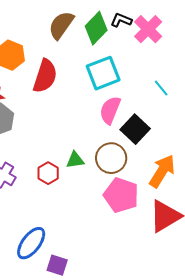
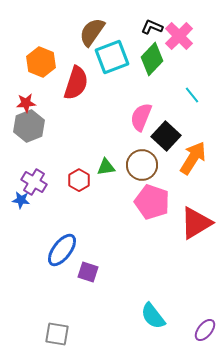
green diamond: (96, 28) -> (152, 59), moved
cyan square: (103, 73) -> (112, 57), moved
orange arrow: (162, 171) -> (193, 158), moved

